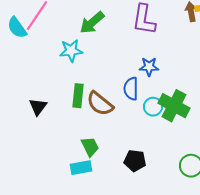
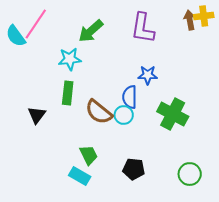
green rectangle: (78, 96) -> (68, 93), moved
cyan circle: (153, 107) -> (124, 115), moved
cyan rectangle: (81, 168) -> (80, 176), turned 40

